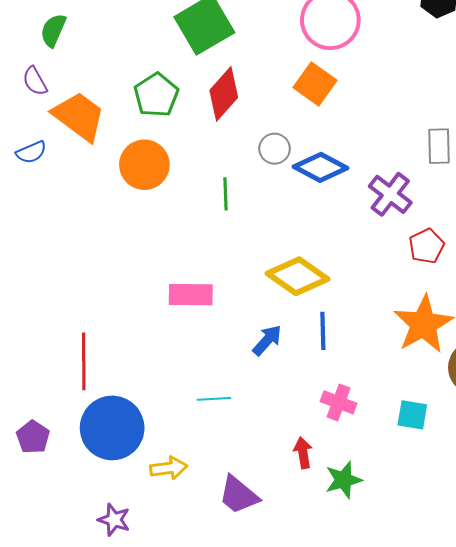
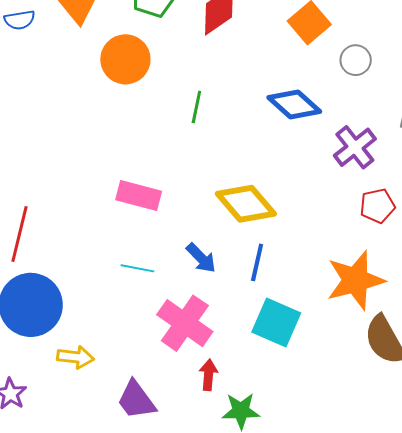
gray circle: (275, 149) -> (356, 60), moved
blue arrow: (267, 340) -> (201, 258), turned 80
cyan line: (214, 399) -> (137, 268), moved
pink cross: (339, 402) -> (185, 323), moved, size x1.6
cyan square: (412, 415) -> (276, 323), moved, size x1.5

